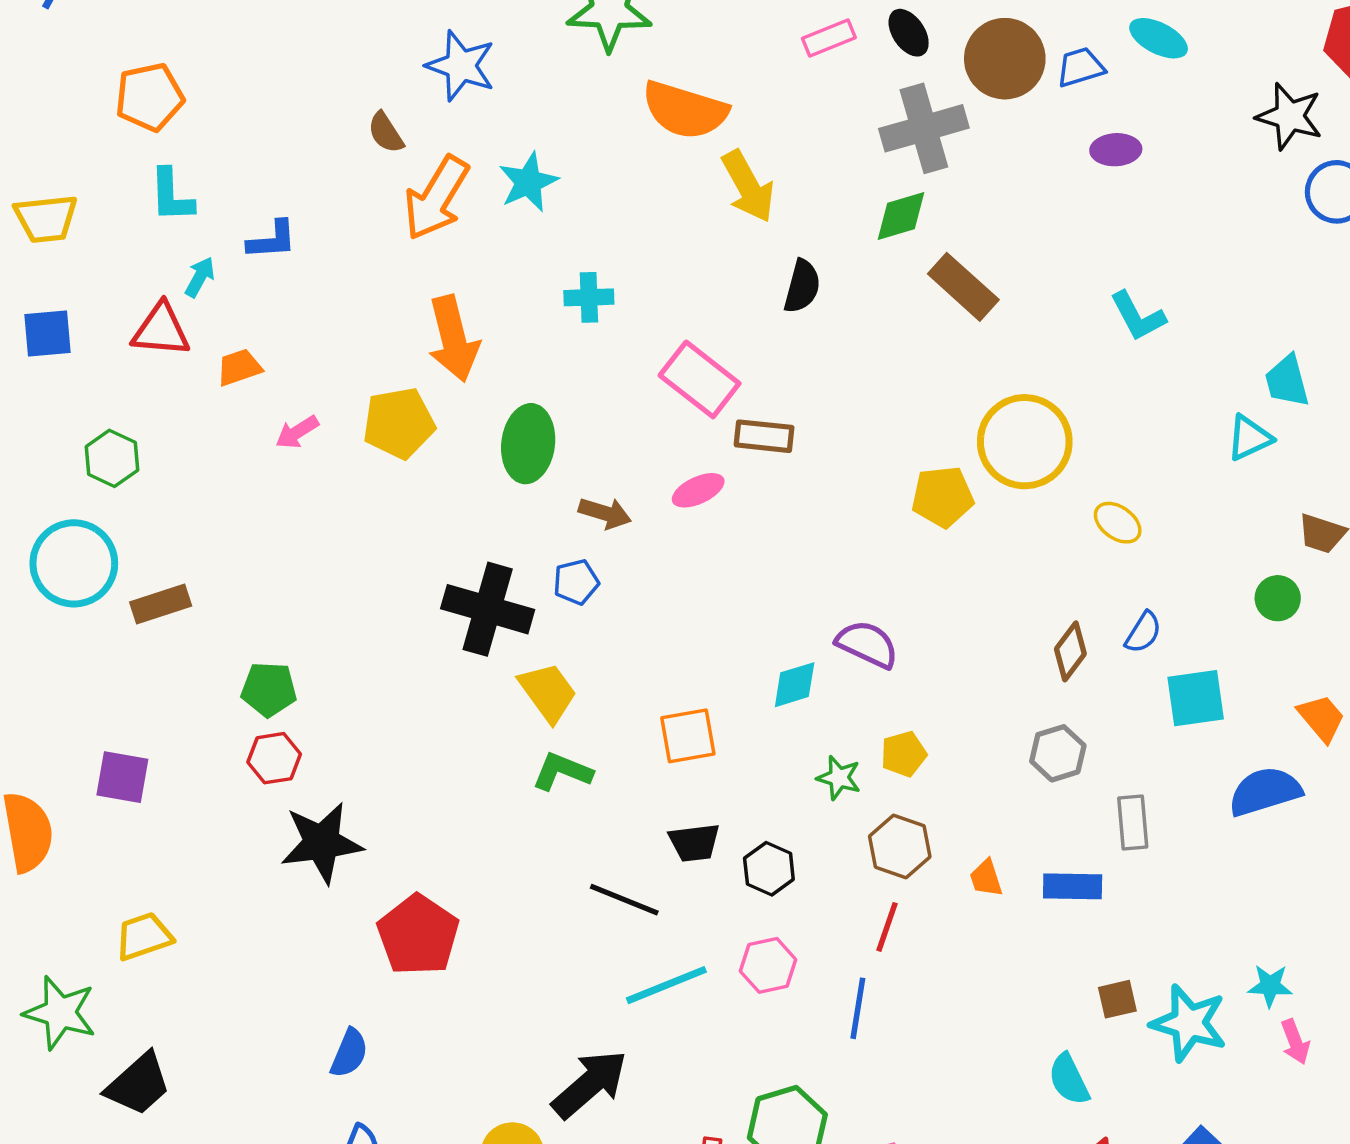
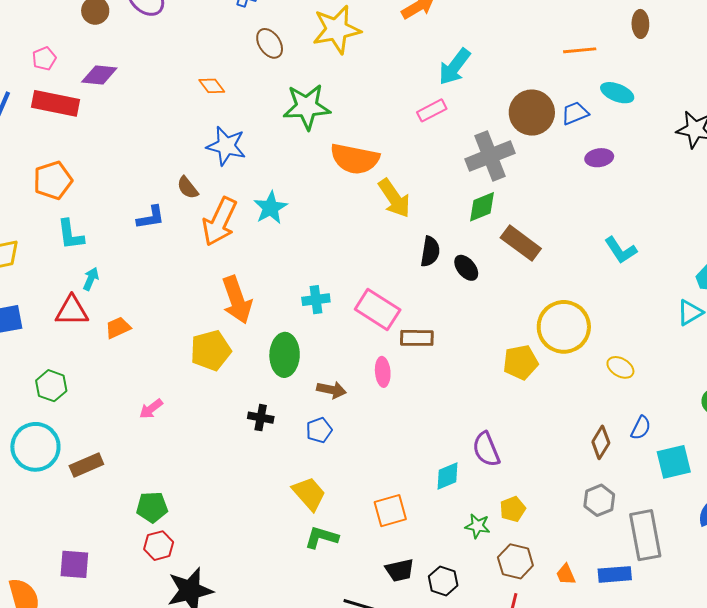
black ellipse: (909, 33) -> (466, 268), moved
blue L-shape: (272, 240) -> (151, 217), moved
cyan cross: (589, 297) -> (316, 300), moved
pink arrow: (297, 432) -> (151, 409), moved
pink ellipse: (698, 490) -> (383, 372), turned -64
black cross: (488, 609) -> (261, 418), moved, size x0.5
purple semicircle: (867, 644) -> (486, 449), turned -132
gray rectangle: (1133, 822) -> (645, 535), size x1.6

